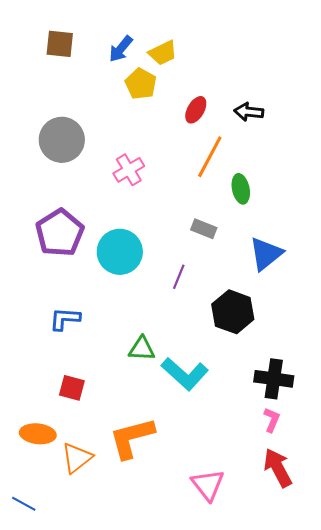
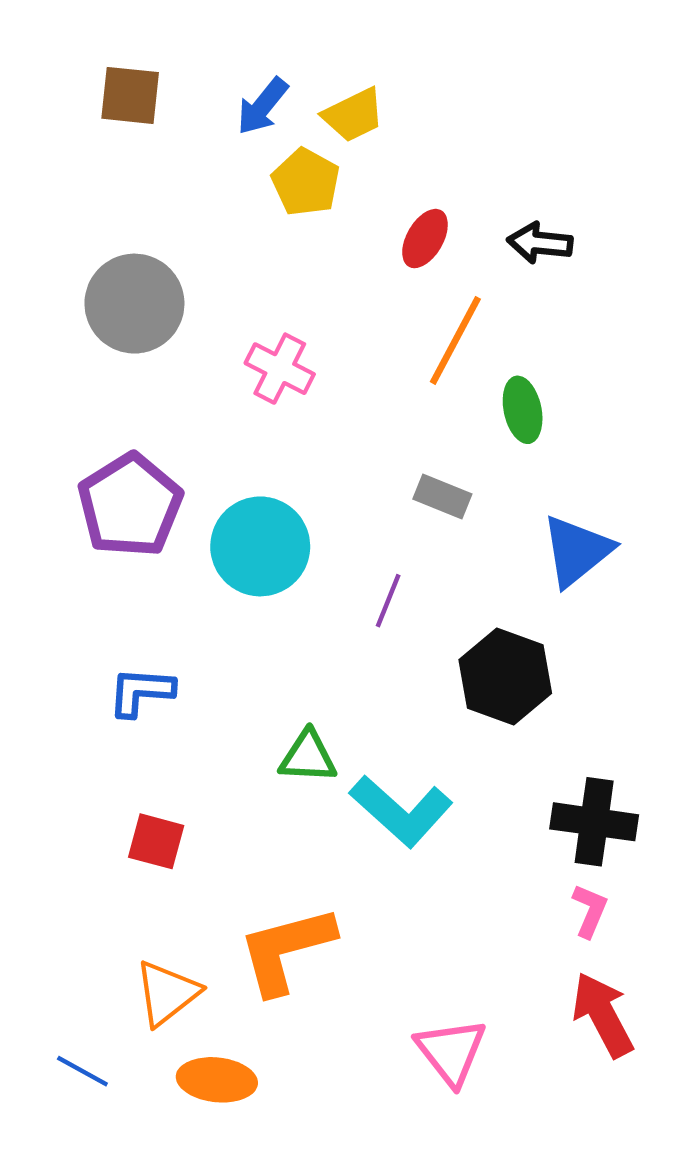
pink cross: (129, 170) -> (280, 369), turned -32
orange ellipse: (38, 434) -> (217, 1080), moved
blue line: (24, 504) -> (82, 1071), moved

